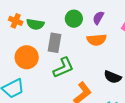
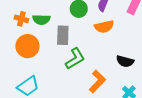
orange circle: (27, 57) -> (27, 46), moved

